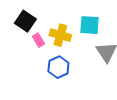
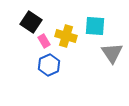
blue hexagon: (58, 67) -> (49, 65), moved

